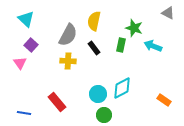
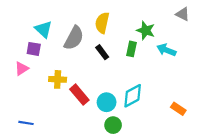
cyan triangle: (26, 19) -> (43, 29), moved
purple square: (31, 45) -> (34, 49), turned -32
yellow cross: (68, 61) -> (58, 79), moved
pink triangle: (20, 63) -> (22, 68), turned 32
red rectangle: (57, 102) -> (79, 95), moved

